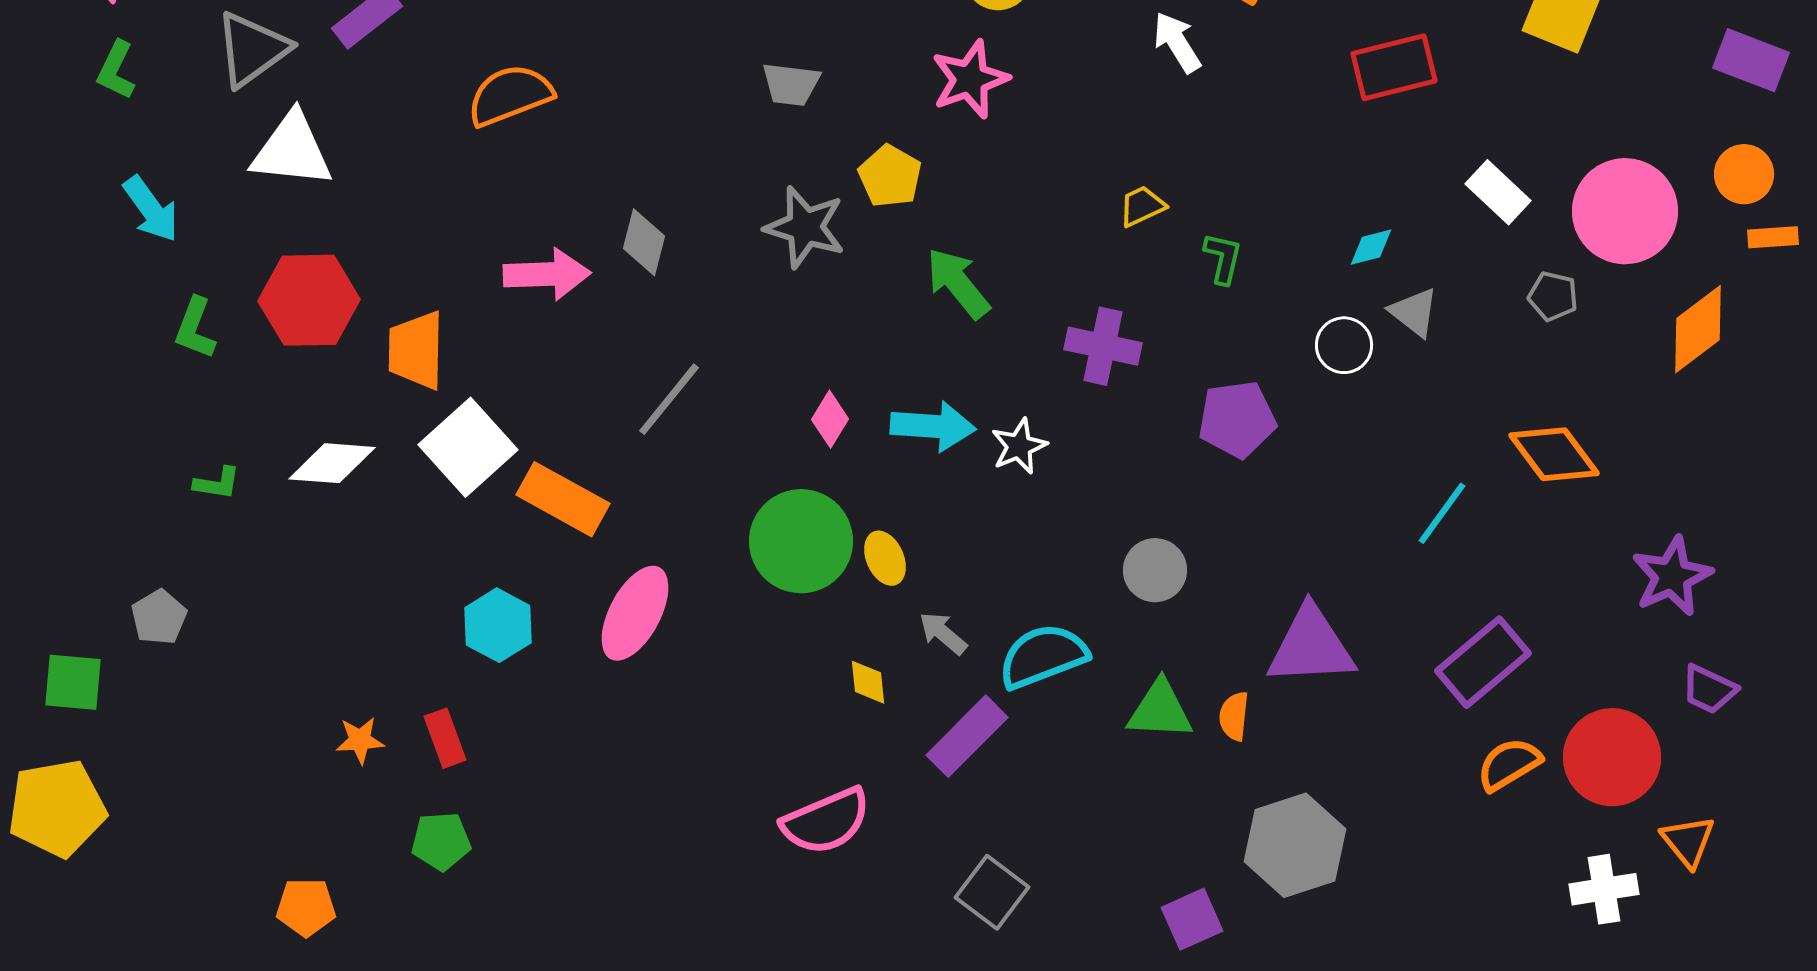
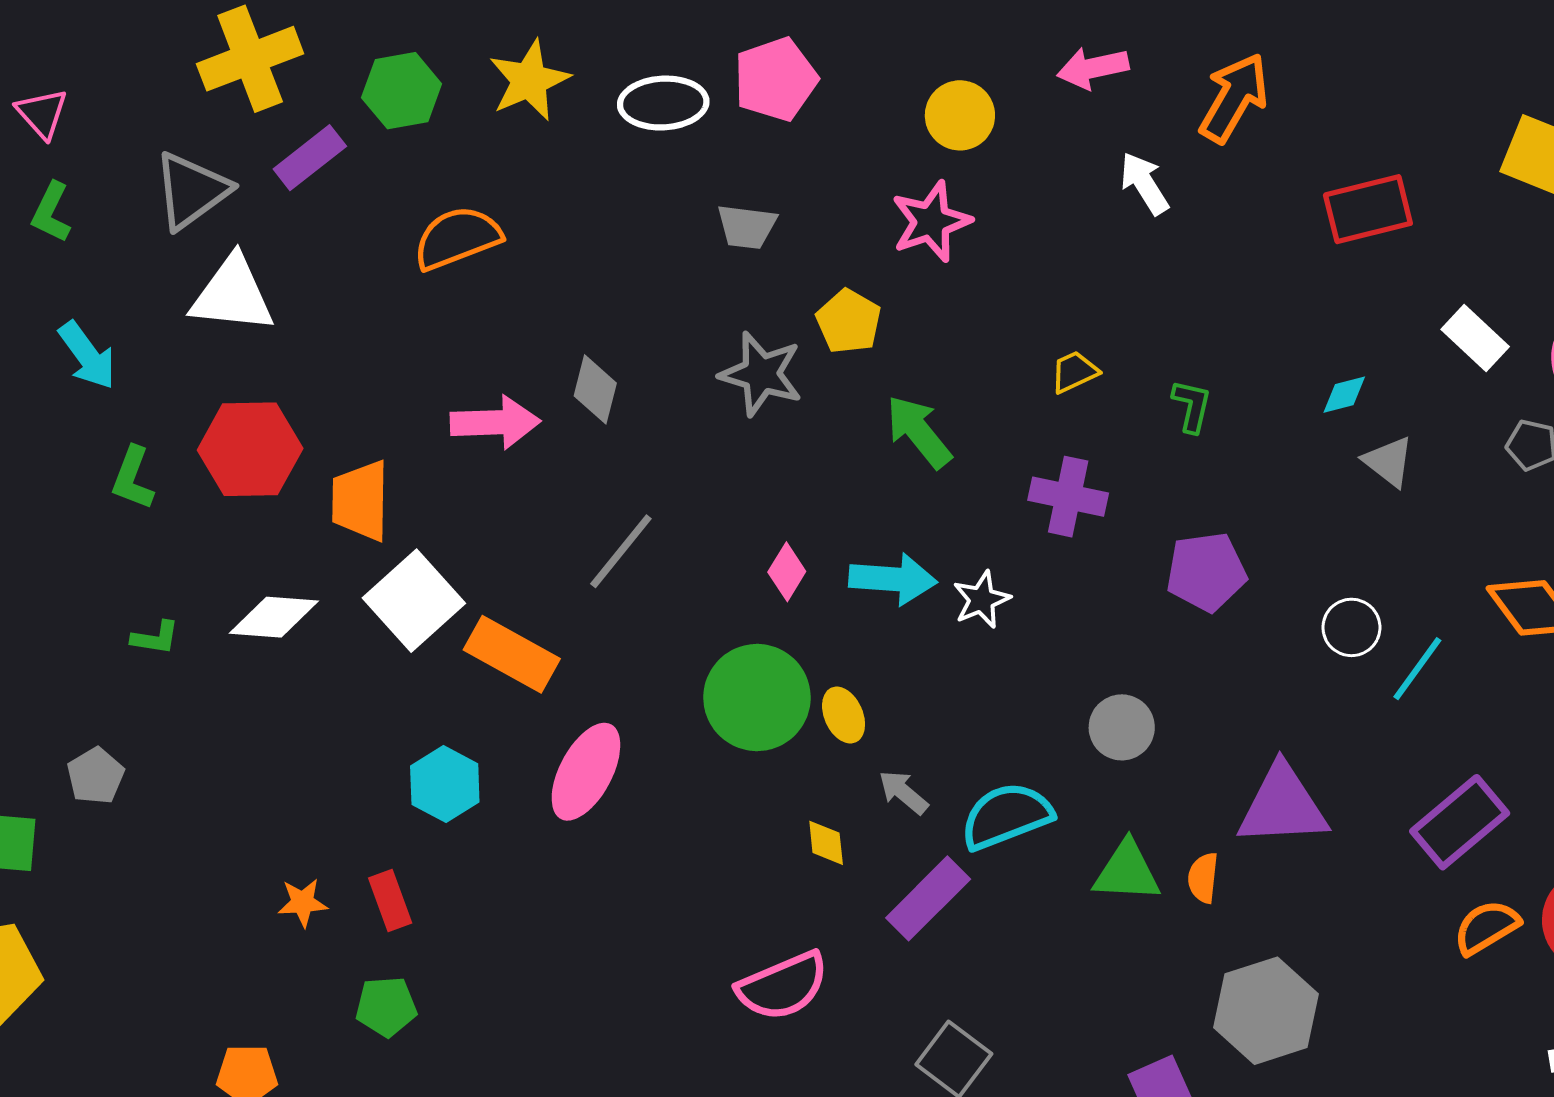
yellow trapezoid: (1142, 206) -> (1074, 372), moved
white circle: (1344, 345) -> (1351, 627), moved

